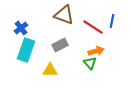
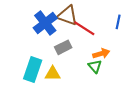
red line: (93, 27) -> (84, 28), moved
blue cross: (21, 28) -> (45, 23), moved, size x1.6
cyan rectangle: (26, 50) -> (33, 69), moved

